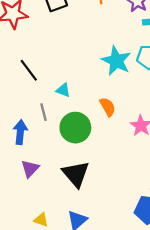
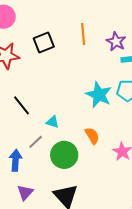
gray line: (44, 112) -> (36, 142), turned 63

